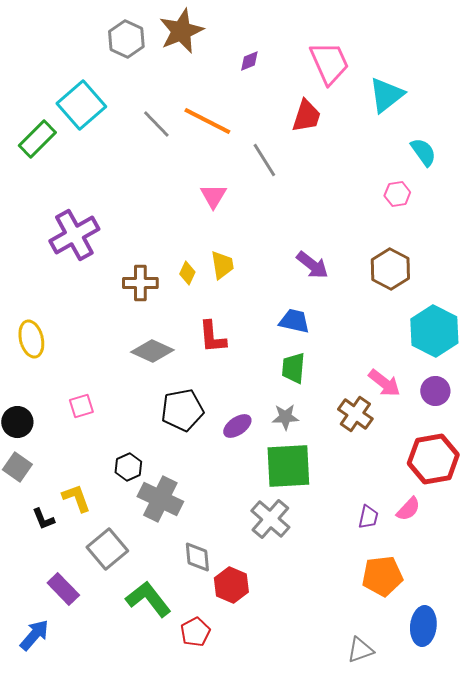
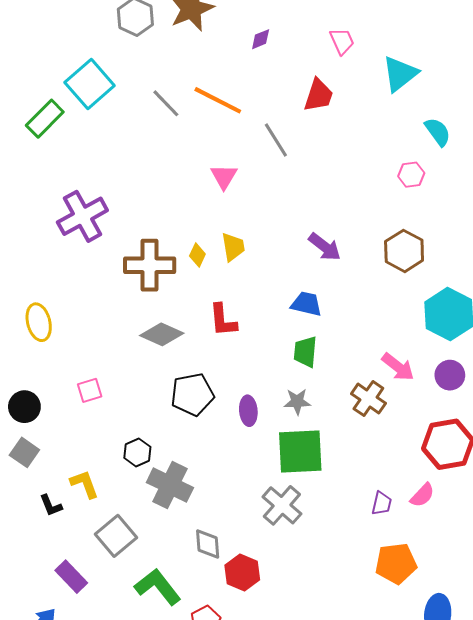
pink trapezoid: (329, 63) -> (342, 41), size x0.6
brown cross: (140, 283) -> (150, 265), size x1.4
purple ellipse: (237, 426) -> (248, 411), turned -60

